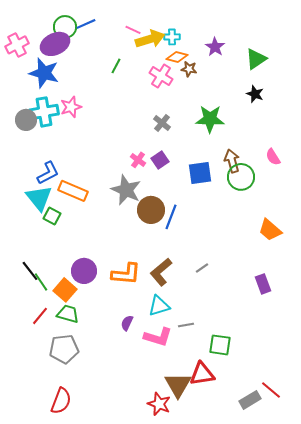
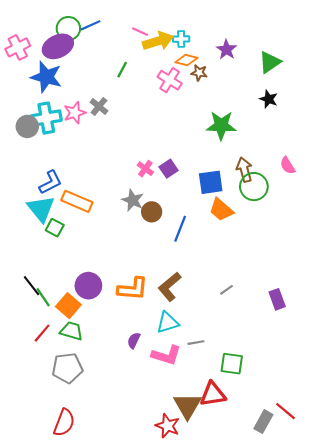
gray cross: (162, 123) -> (99, 106), moved
gray star: (126, 190) -> (133, 200), size x0.7
brown circle: (151, 210) -> (152, 212), moved, size x0.7
orange trapezoid: (270, 230) -> (221, 210), moved
gray line: (202, 268) -> (226, 290), moved
gray rectangle: (250, 400) -> (263, 422), turned -30

